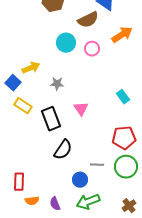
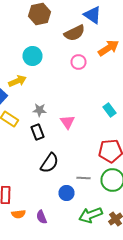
cyan circle: (66, 43) -> (32, 56), moved
gray star: (57, 84) -> (40, 110), moved
black rectangle: (51, 119) -> (38, 132), size x0.7
green arrow: (88, 202) -> (90, 215), moved

